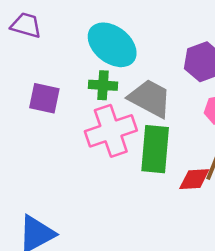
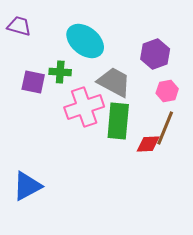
green cross: (103, 85) -> (60, 72), moved

